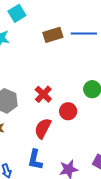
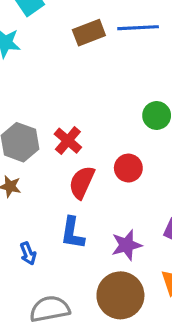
red cross: (43, 94) -> (68, 141), moved
red circle: (68, 111) -> (128, 168), moved

